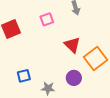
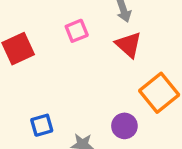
red triangle: (72, 45) -> (129, 45), moved

